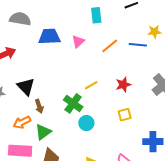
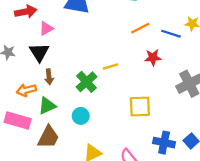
pink triangle: (78, 41) -> (46, 28), moved
red star: (123, 85) -> (153, 57), moved
yellow square: (125, 115) -> (140, 106), size x1.5
cyan circle: (86, 123) -> (81, 116), moved

